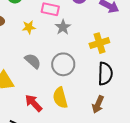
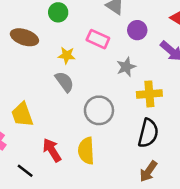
gray star: (63, 27) -> (126, 67), moved
gray semicircle: (33, 61) -> (65, 82), moved
brown arrow: (98, 104) -> (148, 171), moved

